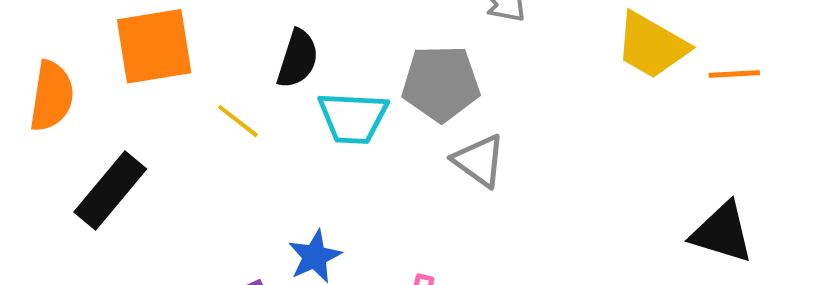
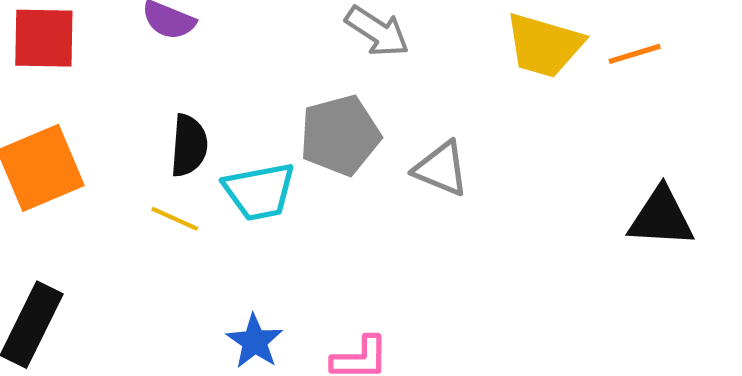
yellow line: (238, 121) -> (175, 219), moved
gray triangle: (479, 161) -> (441, 169), moved

